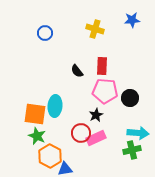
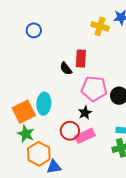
yellow cross: (95, 29) -> (100, 26), moved
red rectangle: (102, 66) -> (81, 59), moved
orange square: (35, 114) -> (24, 112), turned -35

